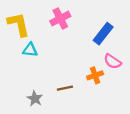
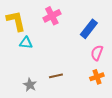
pink semicircle: (112, 61) -> (97, 53), turned 77
orange cross: (95, 75) -> (97, 77), moved

